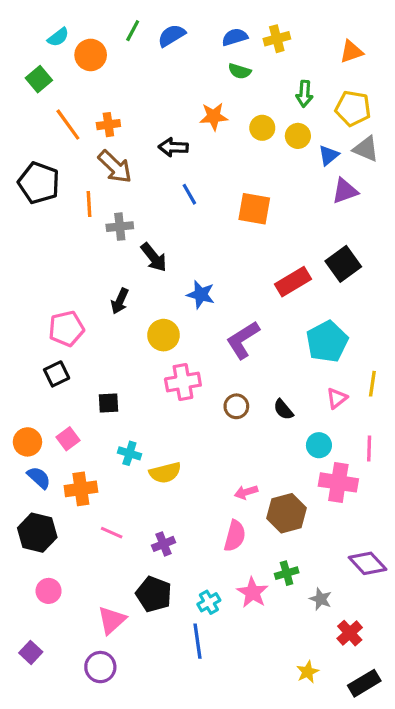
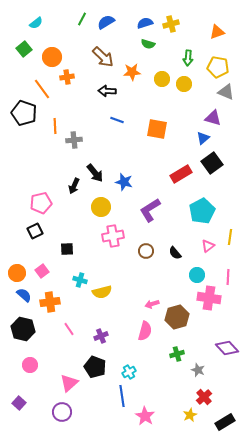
orange circle: (91, 55) -> (52, 57), moved
orange line: (68, 125) -> (42, 89), moved
blue triangle: (329, 155) -> (203, 138), moved
brown arrow: (115, 167) -> (103, 57), moved
purple triangle: (345, 191) -> (213, 118), turned 36
blue line: (189, 194) -> (117, 120), turned -40
black arrow: (154, 257) -> (95, 173), moved
pink line: (112, 533) -> (69, 329), turned 32
pink star: (253, 593) -> (145, 416), moved
red cross: (350, 633) -> (204, 397), moved

